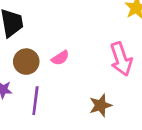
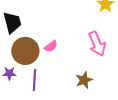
brown circle: (26, 62) -> (25, 51), size x1.4

